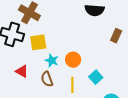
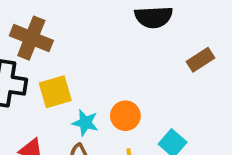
brown rectangle: (116, 36) -> (201, 60), turned 40

